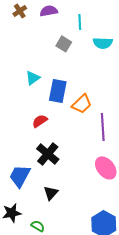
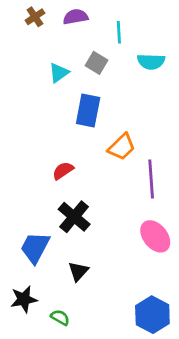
cyan triangle: (33, 78) -> (59, 73), moved
blue rectangle: (58, 91) -> (88, 110), moved

